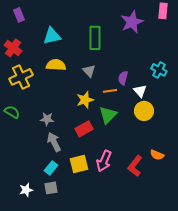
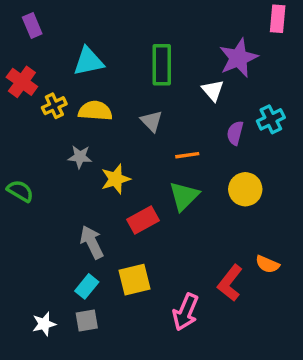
purple star: (132, 22) -> (238, 58), moved
cyan cross: (159, 70) -> (271, 119), turned 35
yellow cross: (21, 77) -> (54, 106), moved, size x0.6
purple semicircle: (123, 78) -> (235, 133), moved
white triangle: (140, 91) -> (213, 90), moved
yellow star: (85, 100) -> (116, 179), moved
gray star: (47, 119) -> (80, 157), moved
pink arrow: (104, 161) -> (186, 312), moved

